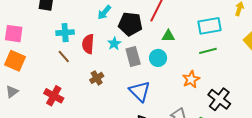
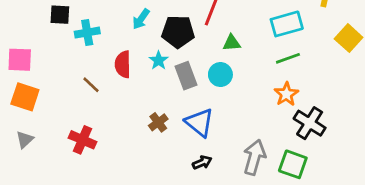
cyan cross: (65, 33) -> (87, 33), moved
brown cross: (97, 78) -> (158, 122), moved
orange star: (191, 79) -> (286, 94), moved

